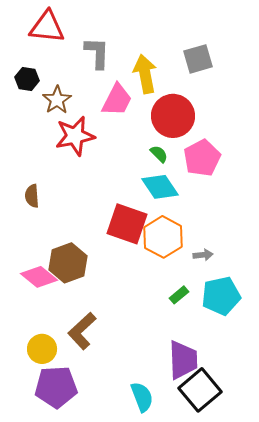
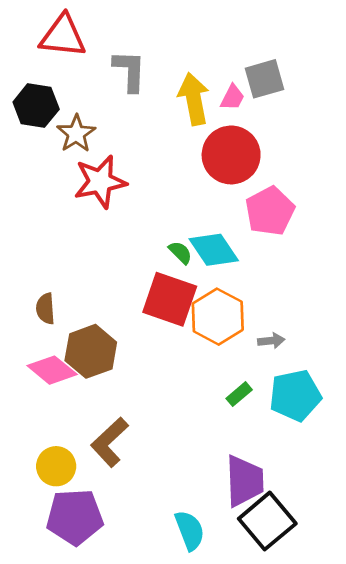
black hexagon: (27, 79) -> (36, 106), size x1.4
pink trapezoid: (117, 100) -> (232, 98), moved, size x0.6
green semicircle: (159, 154) -> (180, 252), moved
brown semicircle: (32, 196) -> (45, 309), moved

